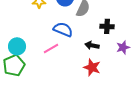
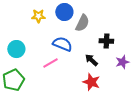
black arrow: (92, 45) -> (91, 60), turned 32
cyan circle: (17, 46) -> (16, 49), moved

